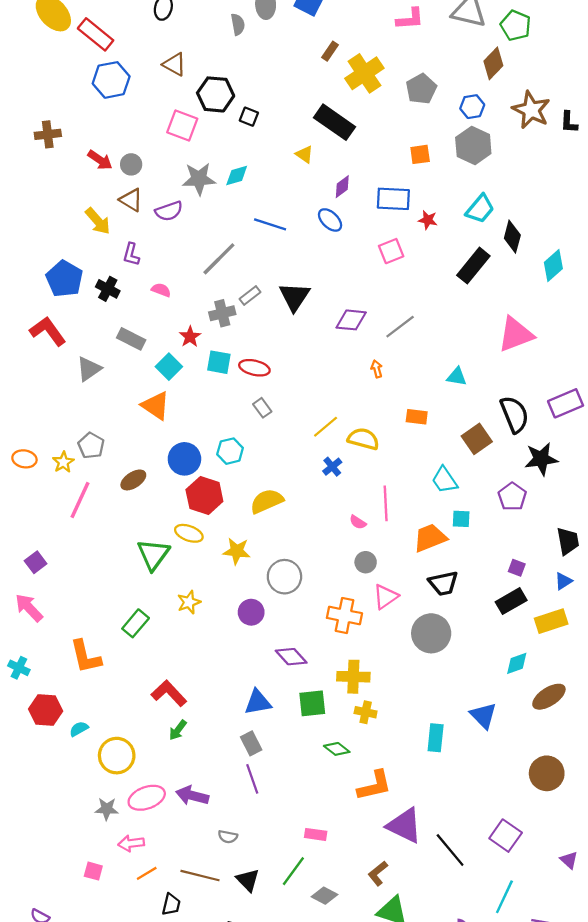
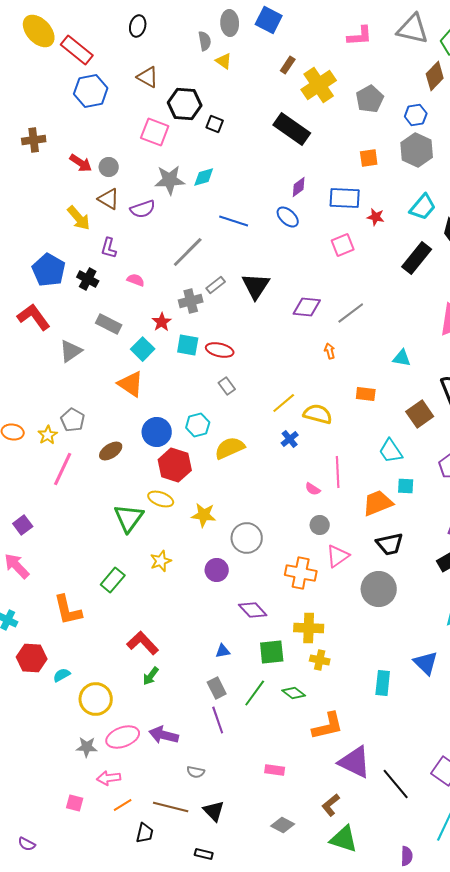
yellow triangle: (304, 154) -> (224, 61), moved
yellow semicircle: (267, 501) -> (230, 448), moved
blue triangle: (258, 702) -> (223, 651), size x0.6
green line: (293, 871) -> (255, 693), moved

